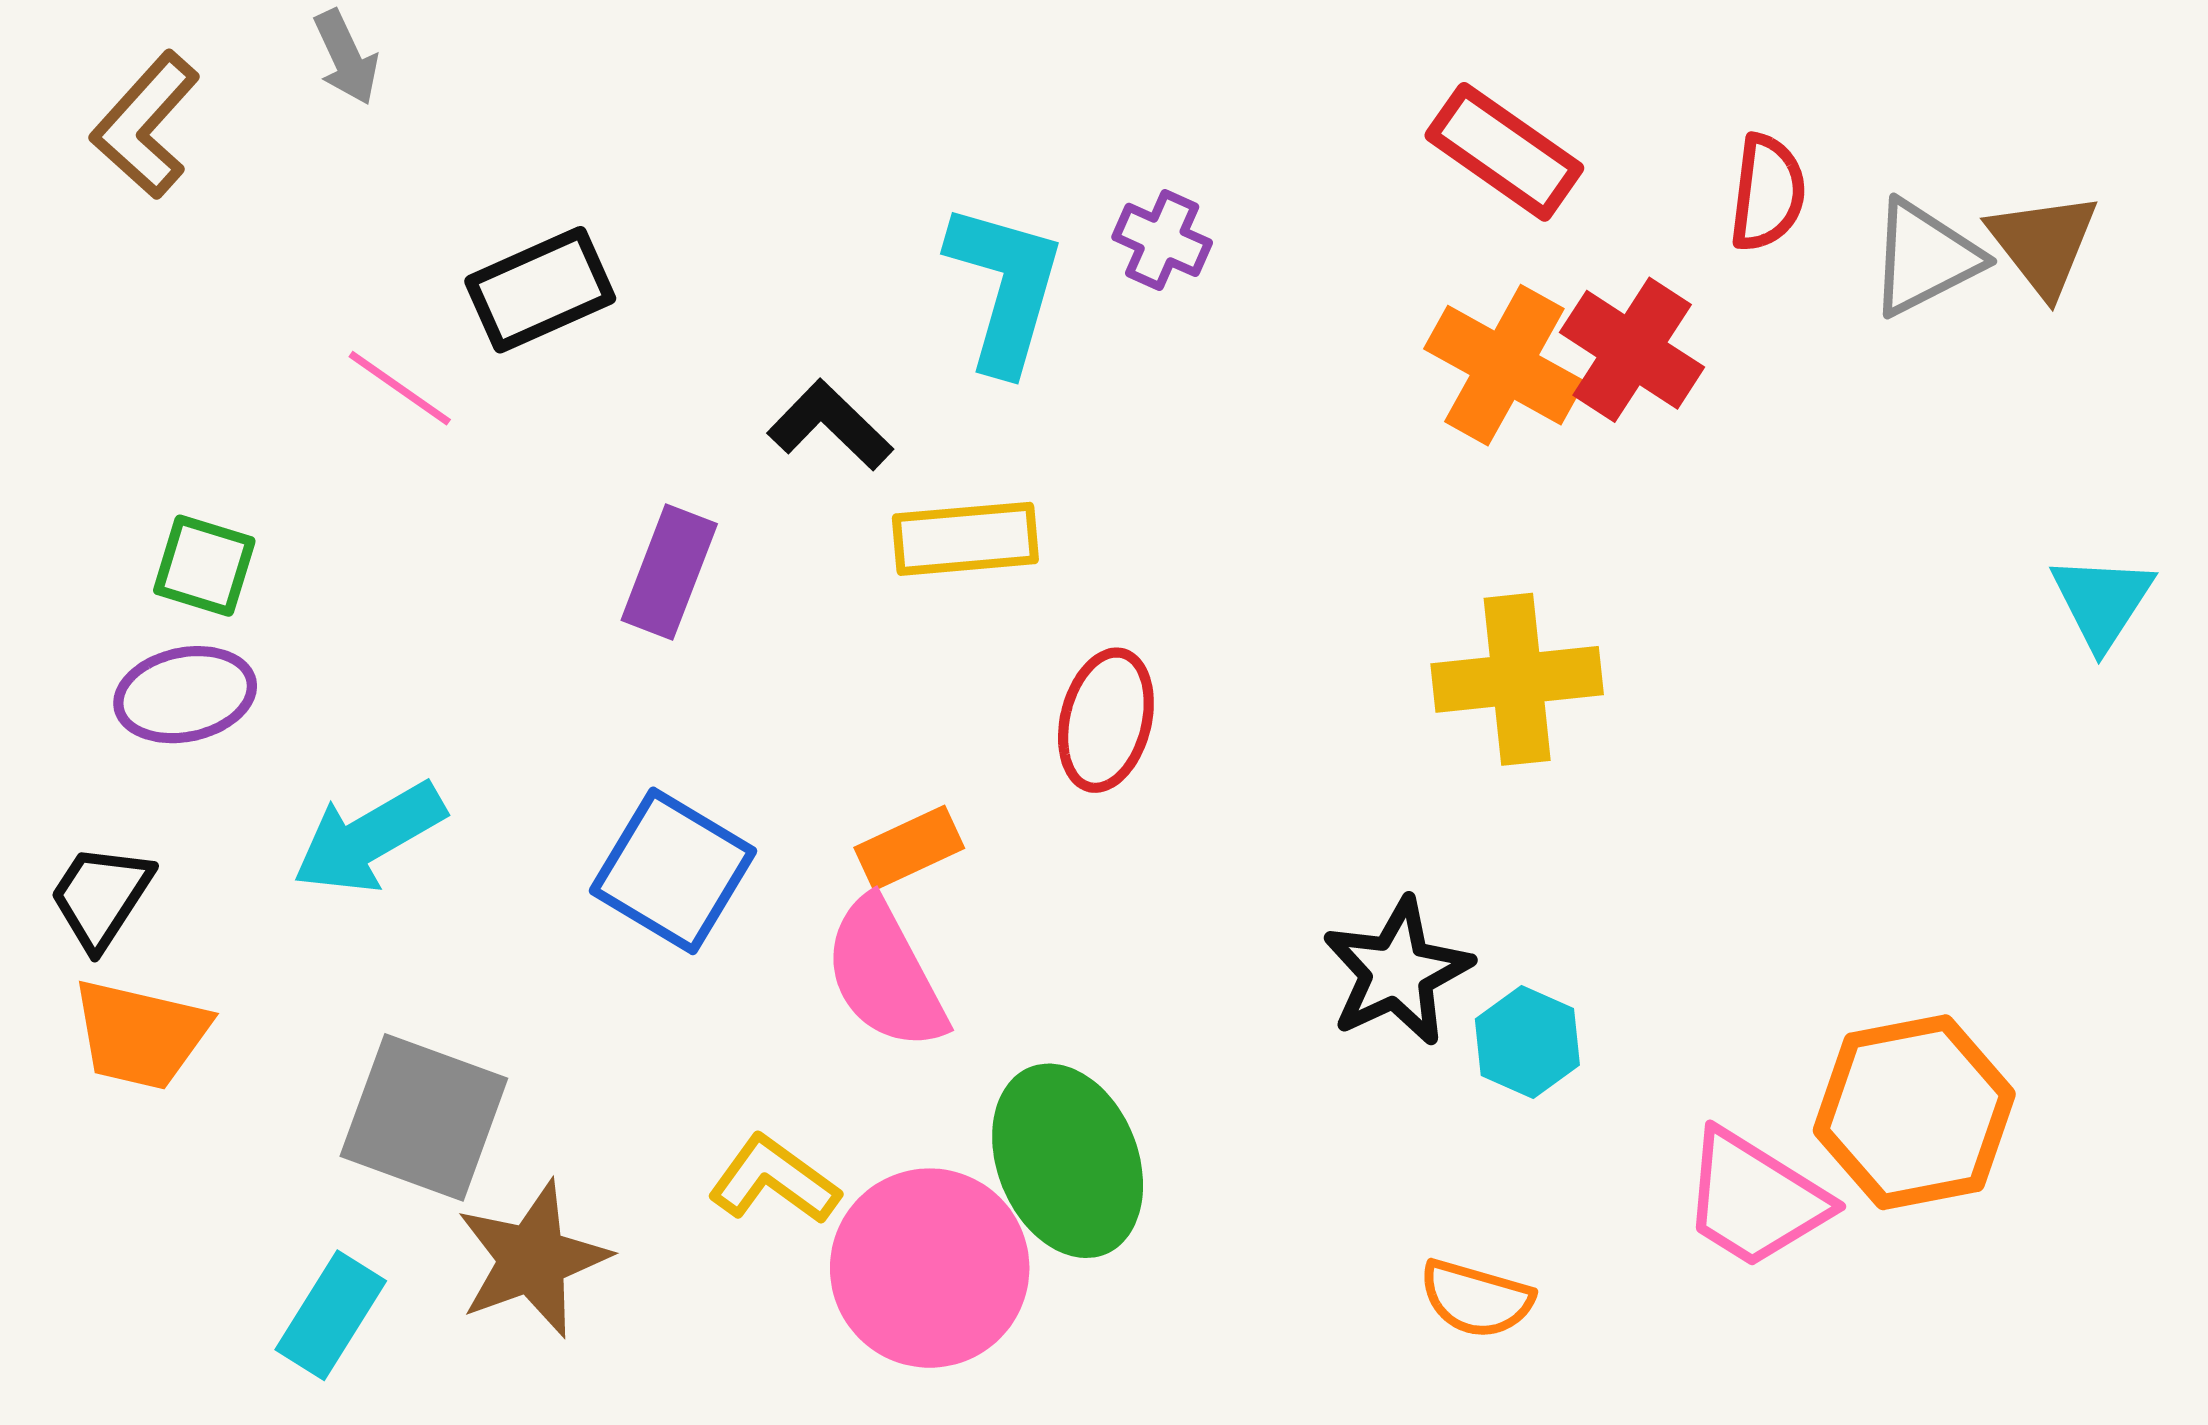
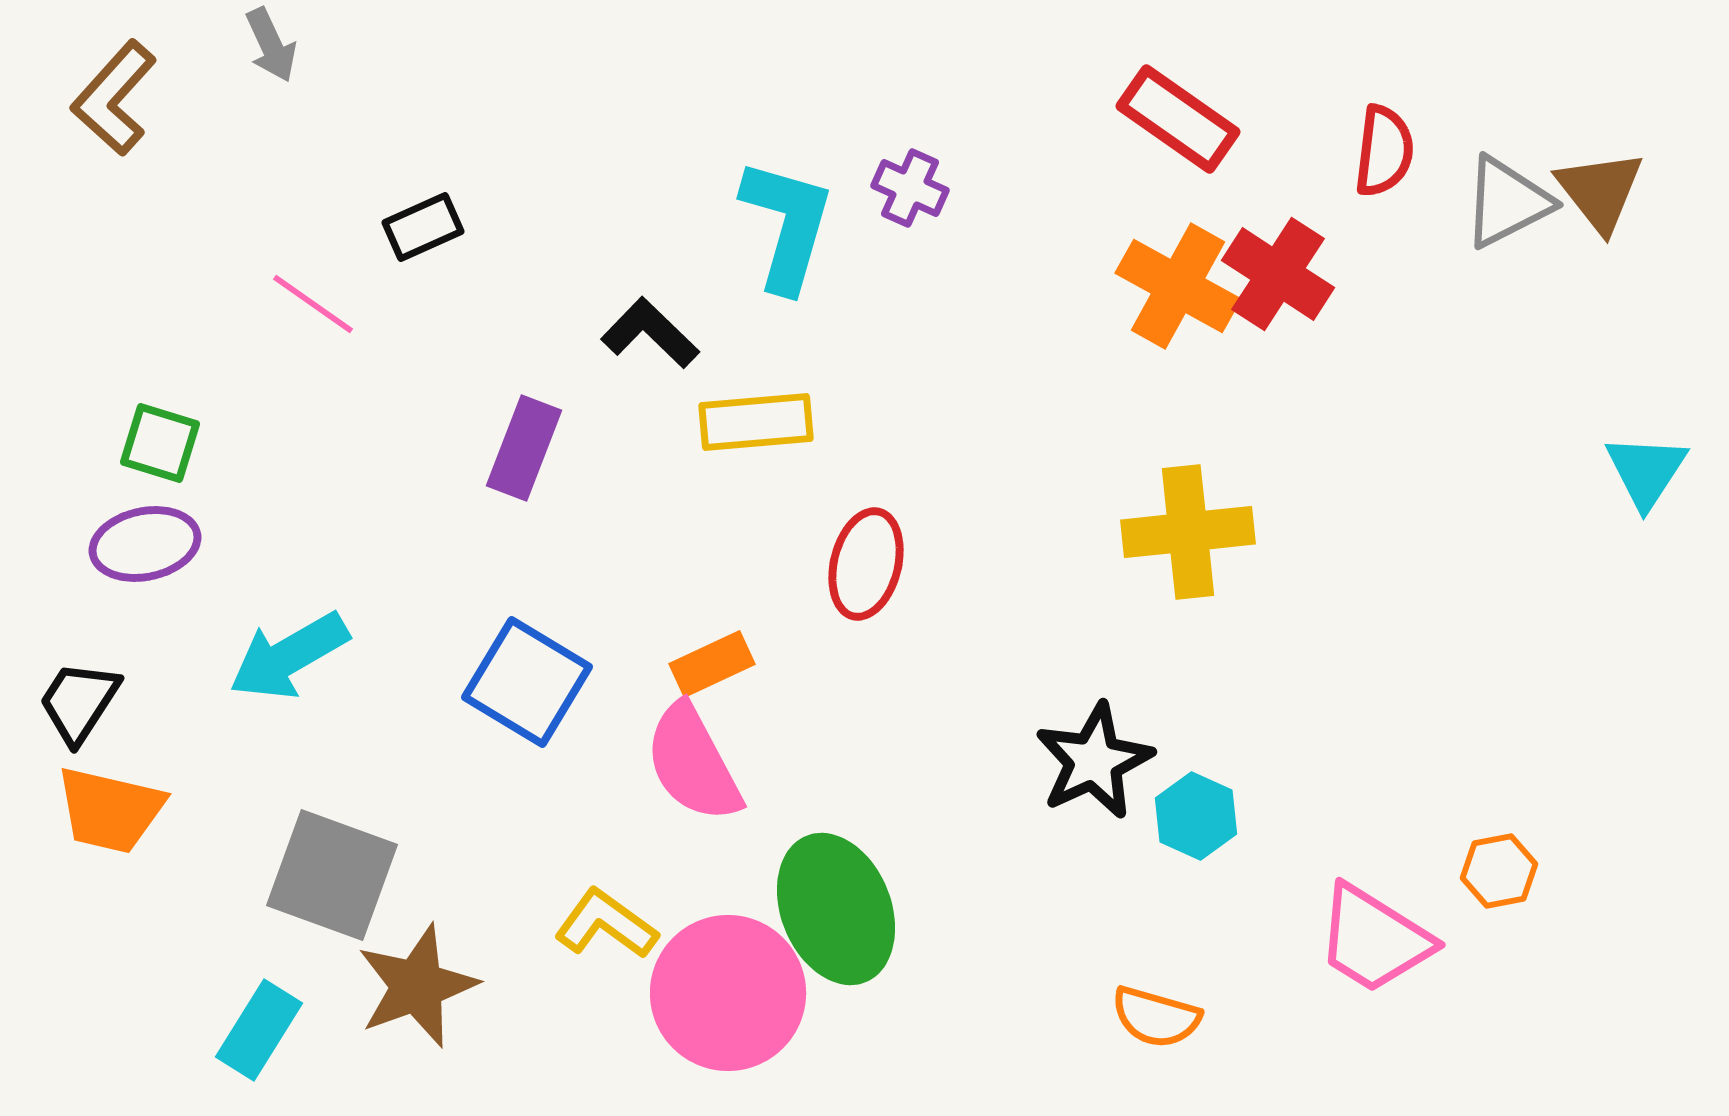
black rectangle: (540, 290) -> (423, 227), size x0.7
orange hexagon: (1914, 1112) -> (1499, 871), size x0.5

